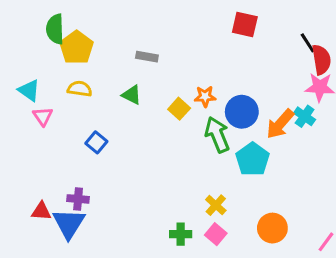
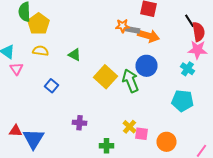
gray rectangle: (147, 57) -> (132, 30), moved
orange star: (205, 96) -> (122, 26), moved
yellow square: (179, 109) -> (106, 77), moved, size x1.6
orange arrow: (280, 124) -> (148, 36), moved, turned -115
cyan pentagon: (253, 159) -> (182, 101), moved, turned -30
purple cross: (78, 199) -> (80, 123), moved
pink square: (216, 234) -> (142, 134), moved, turned -32

